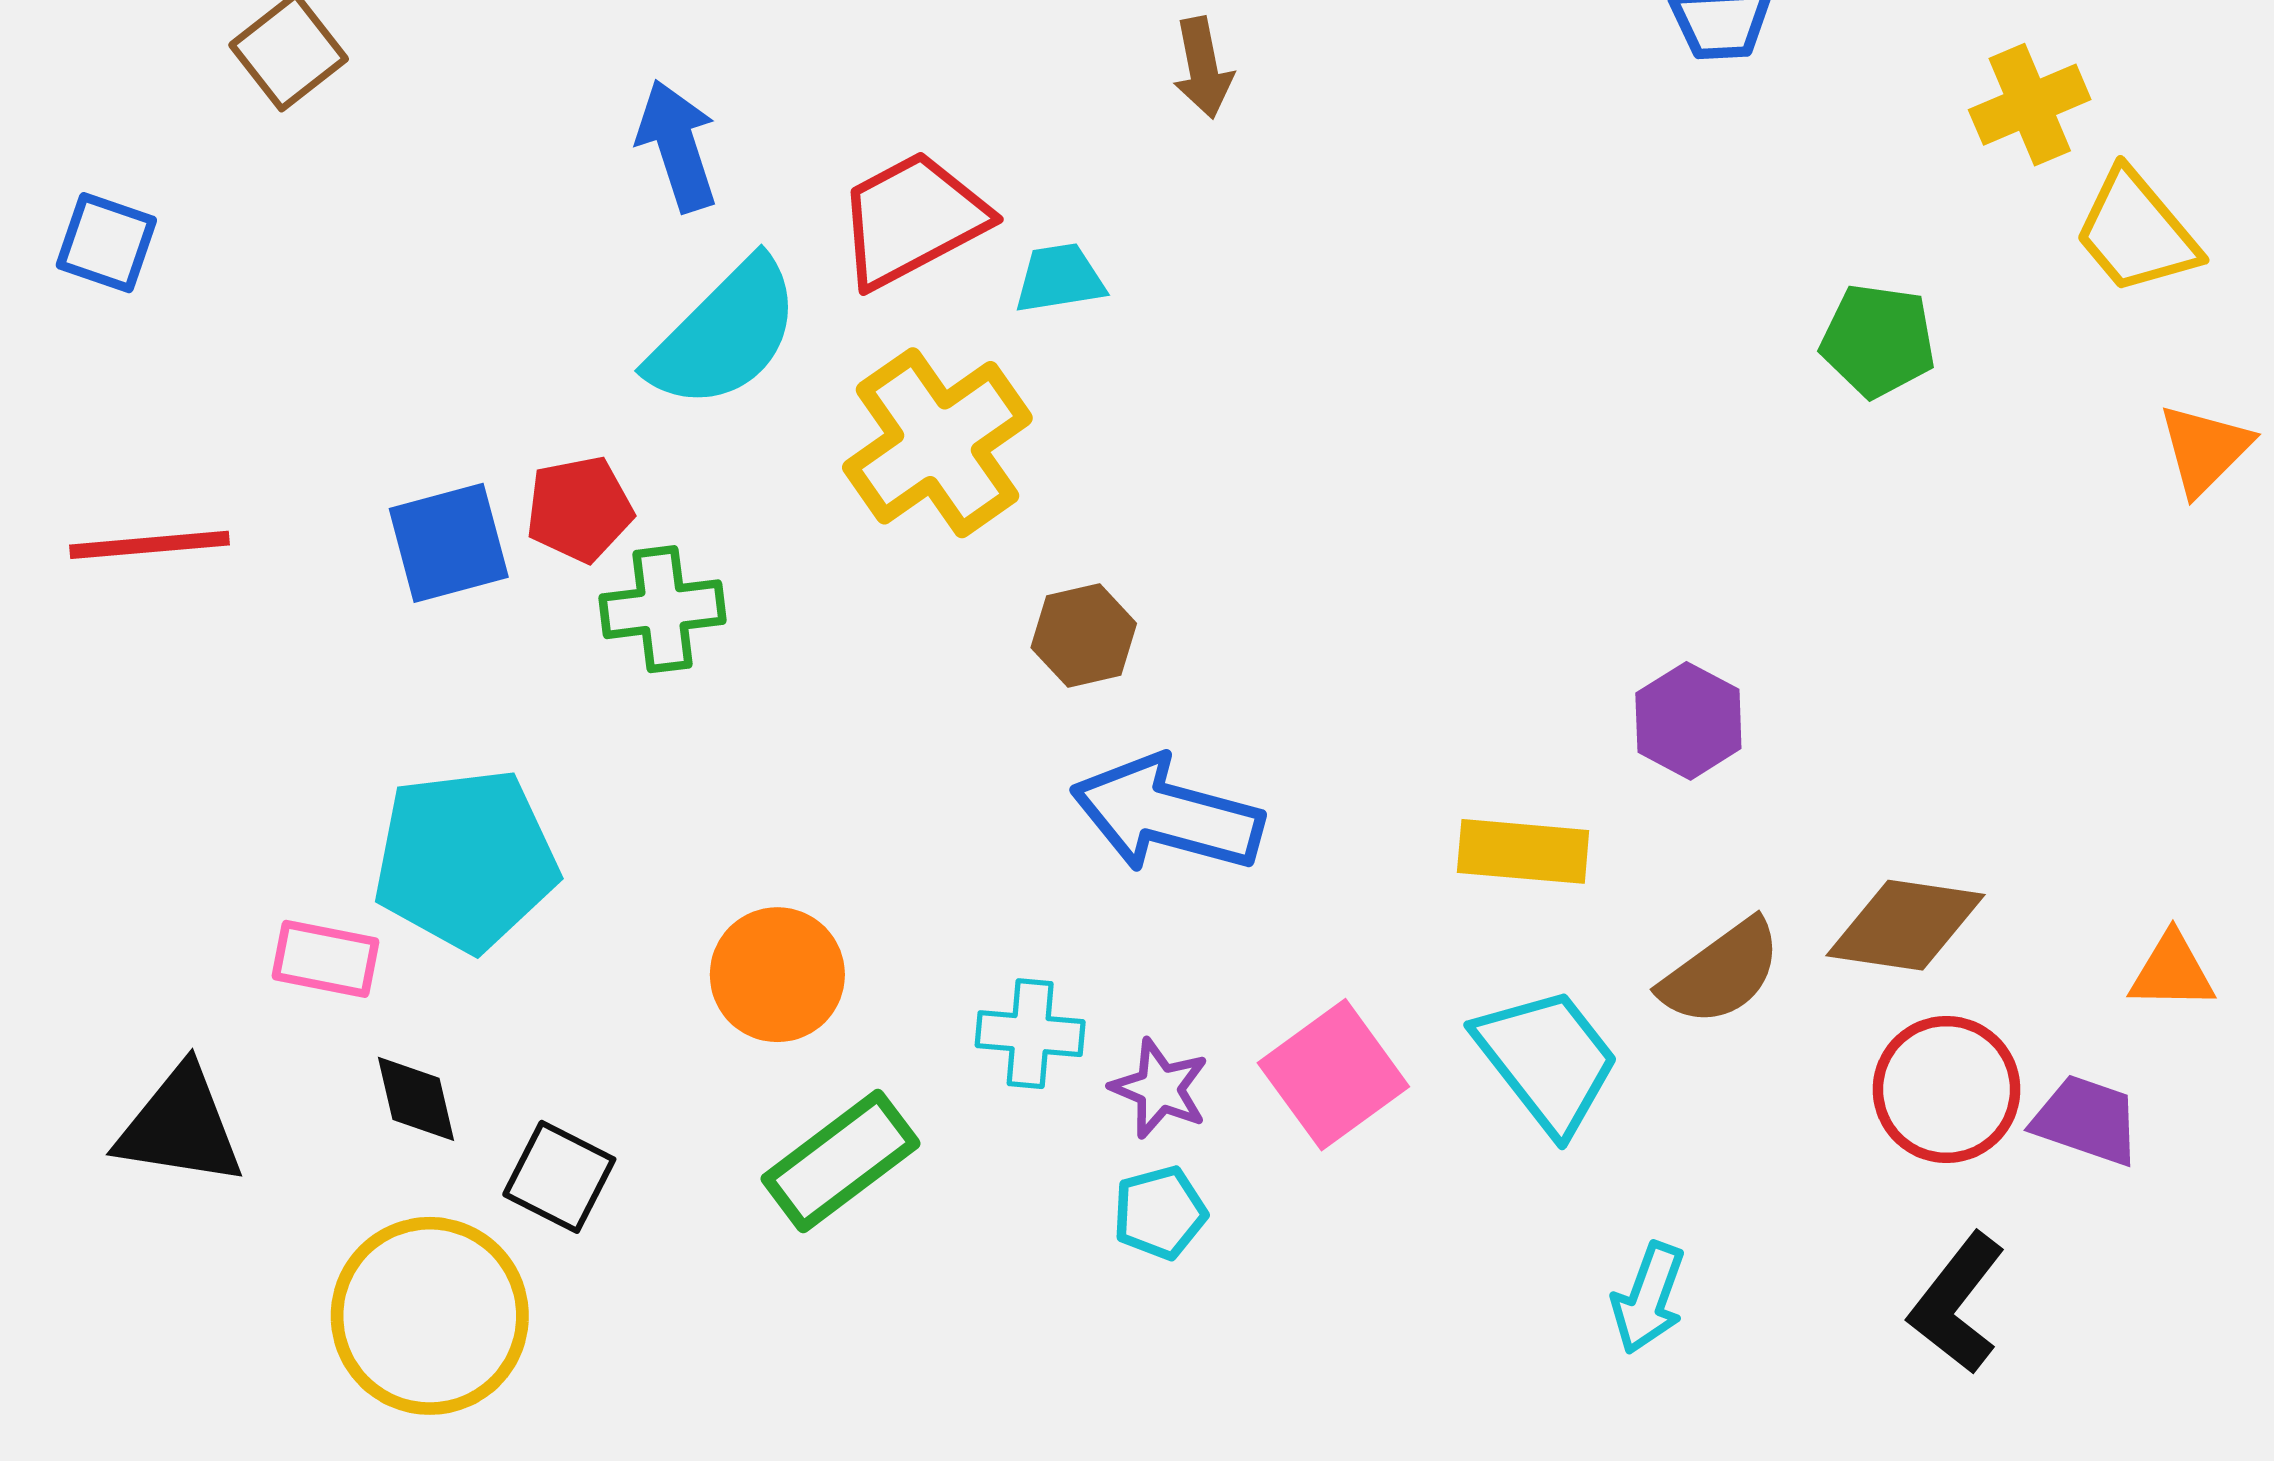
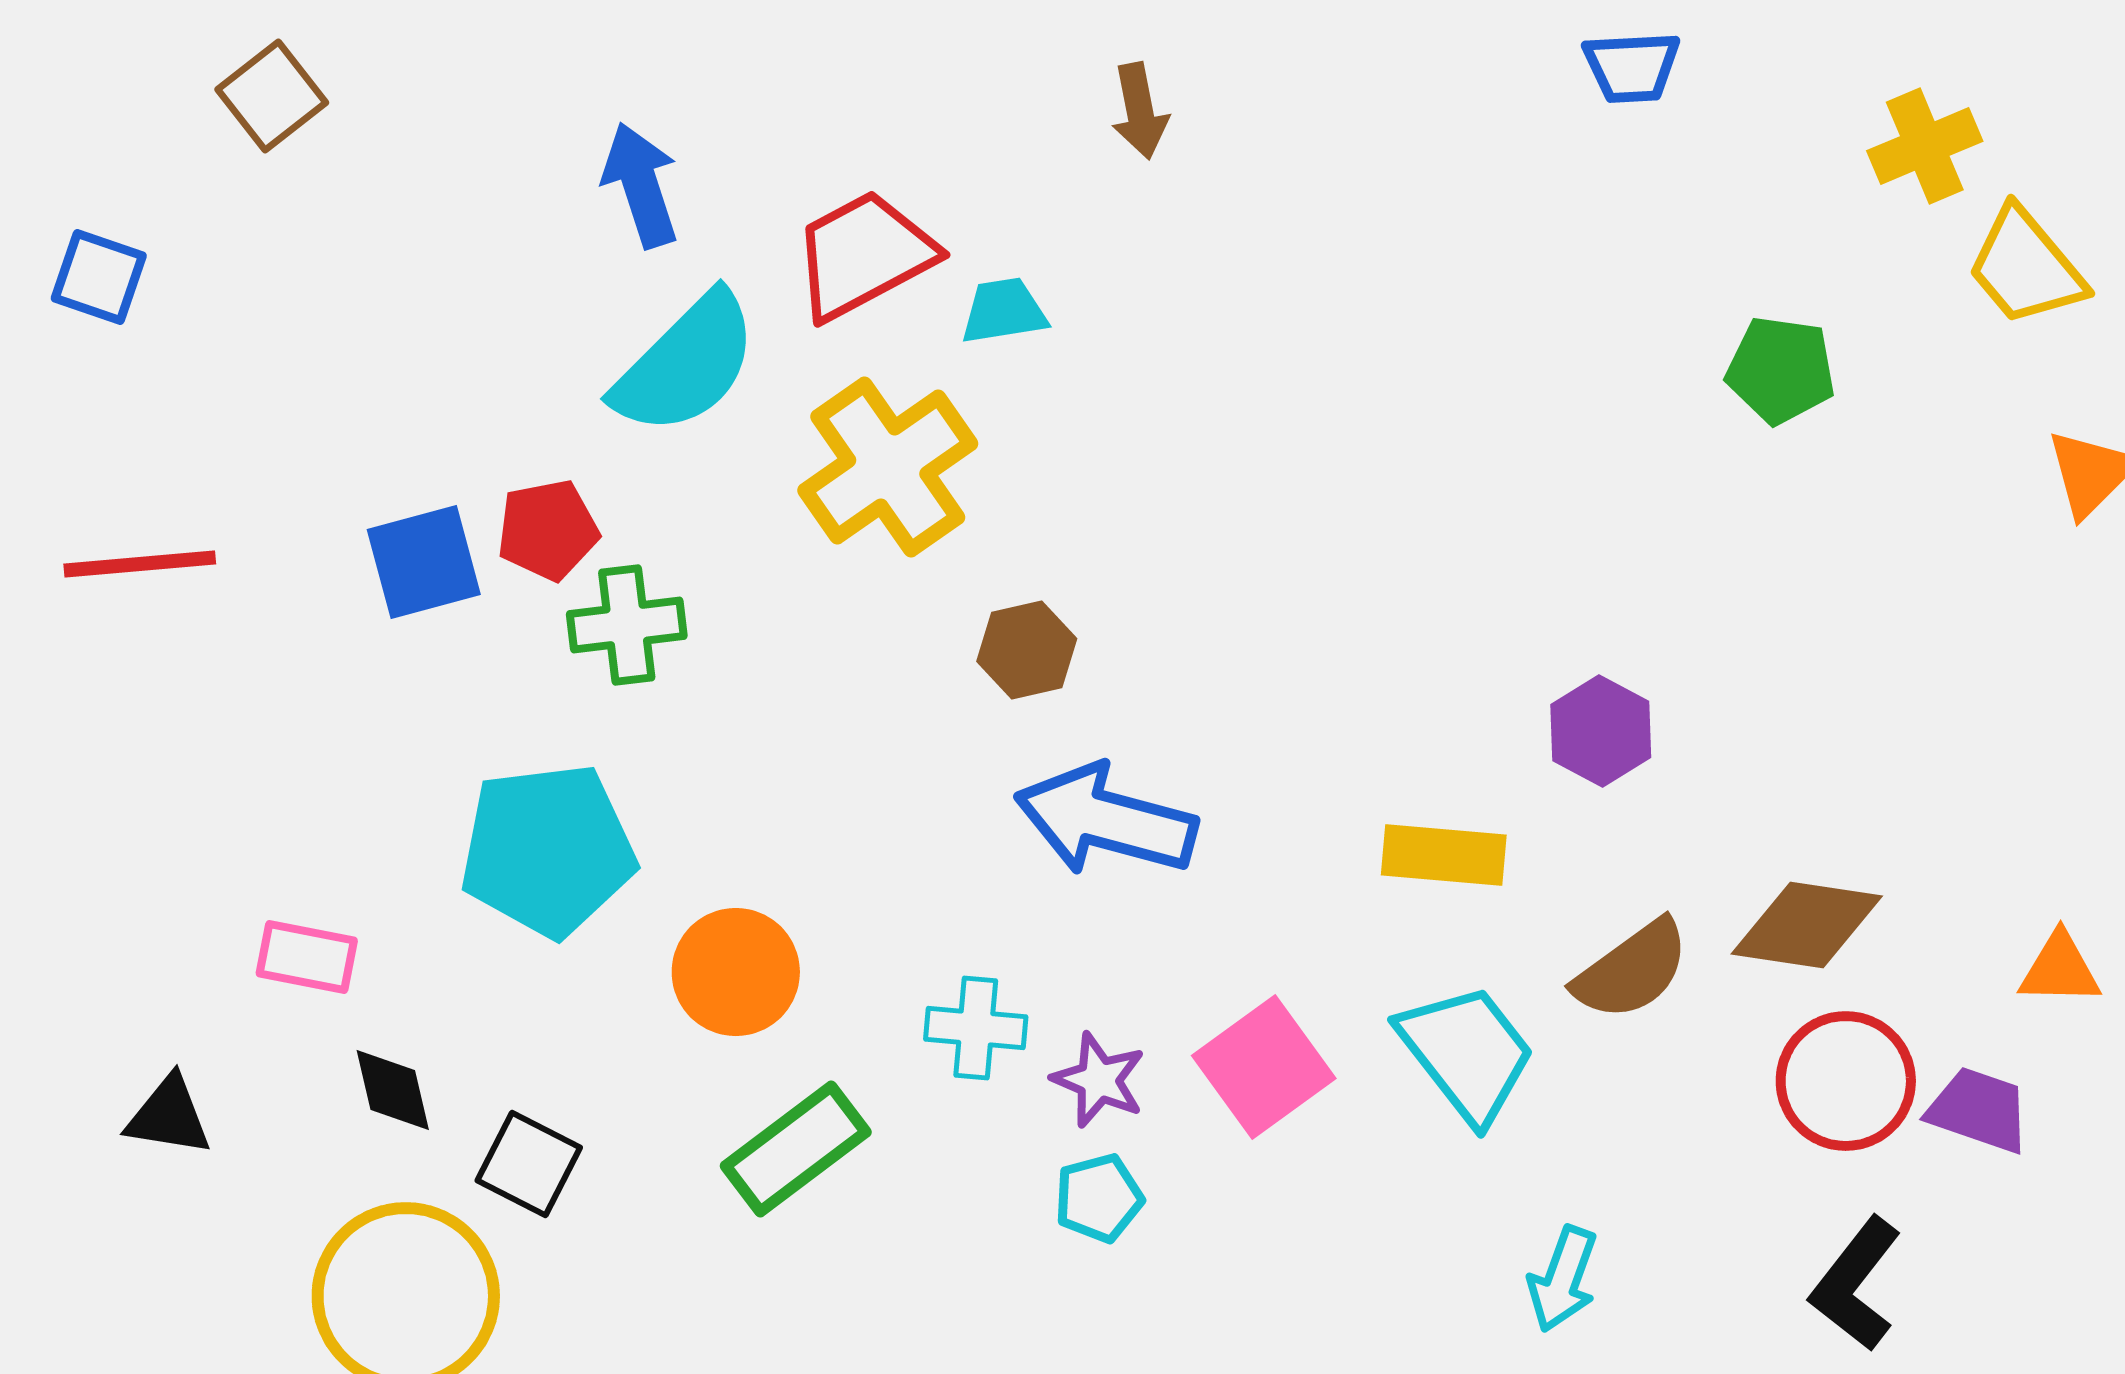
cyan pentagon: (466, 860) -> (548, 850), moved
black triangle: (180, 1126) -> (169, 1116), size x0.7

